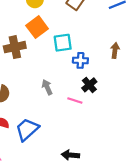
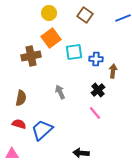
brown arrow: (115, 50) -> (113, 71), moved
blue cross: (80, 60) -> (96, 59), moved
pink line: (75, 100) -> (95, 113), moved, turned 32

